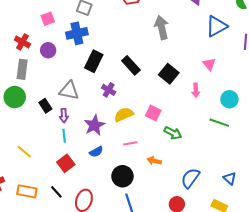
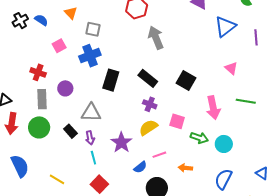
gray arrow: (162, 28) -> (156, 38), moved
purple circle: (48, 50) -> (65, 88), moved
pink triangle: (209, 64) -> (231, 68), moved
purple cross: (109, 90) -> (150, 104), moved
pink arrow: (196, 90) -> (213, 108), moved, size x1.6
cyan circle: (229, 99) -> (224, 144), moved
green line: (219, 123) -> (246, 101), moved
blue semicircle: (96, 152) -> (140, 167), moved

